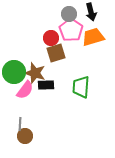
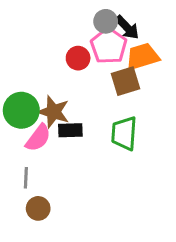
black arrow: (91, 12) -> (127, 27), moved, turned -30
brown square: (56, 53) -> (126, 81), moved
gray line: (20, 124) -> (26, 178), moved

